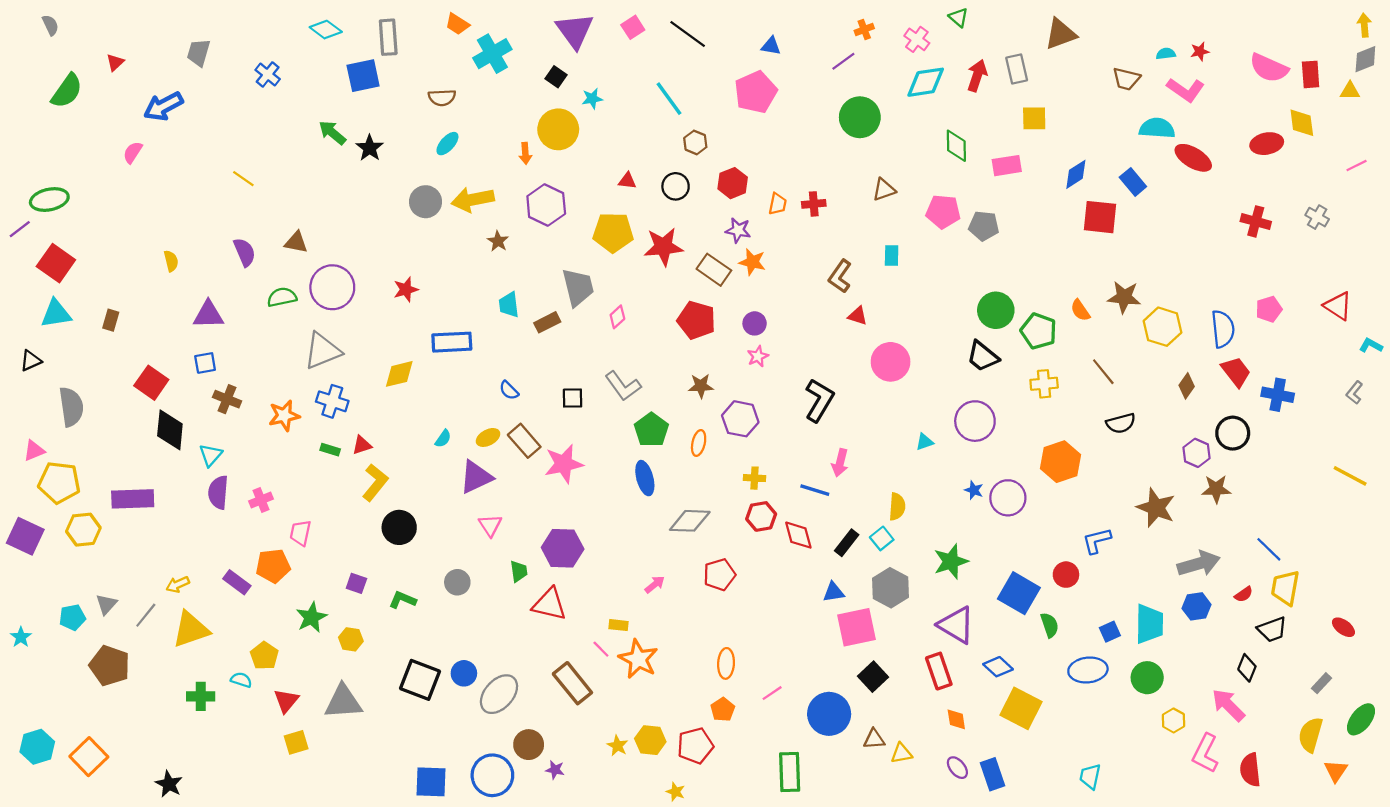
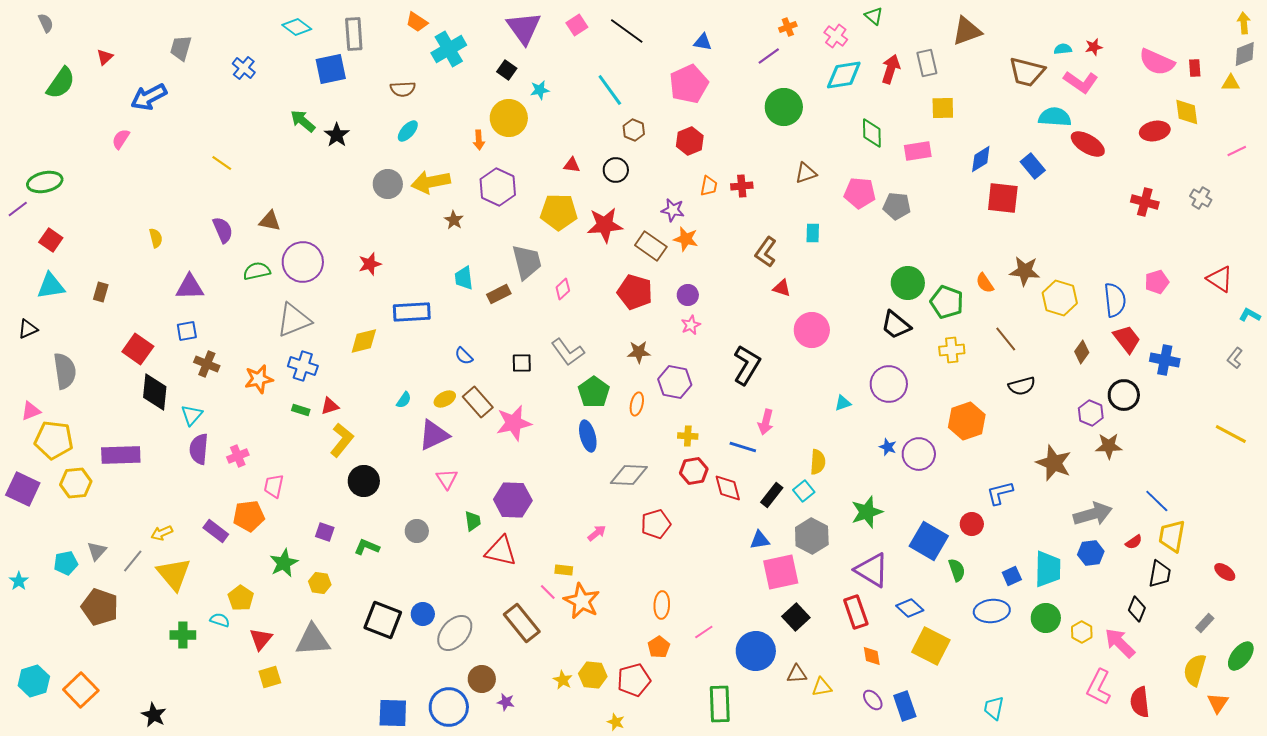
red rectangle: (1311, 74) -> (1195, 68), size x0.7
brown trapezoid: (1126, 79) -> (1027, 72), size x1.4
red hexagon: (733, 183) -> (690, 141), moved
red square: (56, 263) -> (51, 240), size x0.7
yellow triangle: (191, 629) -> (174, 574), turned -51
black trapezoid: (1272, 629) -> (1160, 574), turned -60
yellow hexagon: (1173, 720) -> (1082, 632), moved

